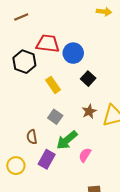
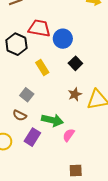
gray square: (55, 117) -> (27, 95), moved
brown semicircle: (32, 137) -> (20, 115), turned -56
green arrow: (67, 140) -> (52, 120), turned -130

